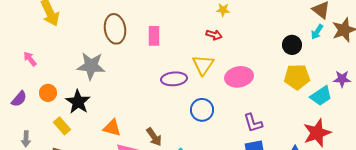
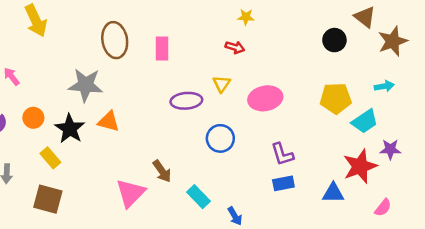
cyan arrow: (317, 32) -> (384, 86), moved, turned -133
black circle: (292, 45) -> (334, 40), moved
yellow triangle: (203, 65) -> (222, 84), size x0.7
purple star: (342, 79) -> (390, 149), moved
orange triangle: (112, 128) -> (109, 121), moved

